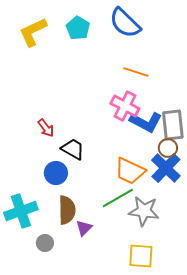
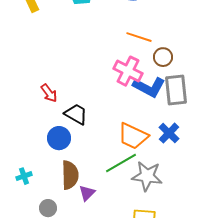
brown circle: (168, 148) -> (163, 57), moved
blue cross: (166, 168) -> (169, 133), size x0.7
cyan cross: (21, 211) -> (24, 176), size x0.5

